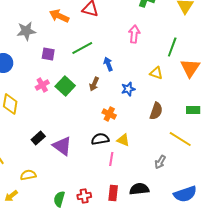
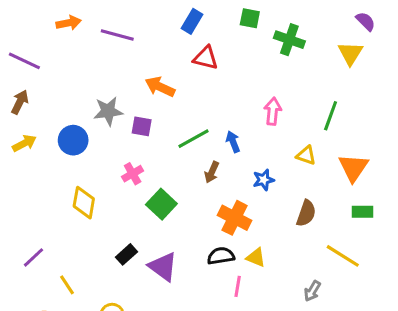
orange arrow: (59, 16) -> (160, 87), moved
gray star: (26, 31) -> (108, 111), moved
pink arrow: (134, 34) -> (273, 111), moved
green line: (82, 48) -> (193, 139), moved
orange triangle: (190, 68) -> (353, 168), moved
green square: (65, 86) -> (161, 204), moved
orange cross: (109, 114) -> (235, 218), size x1.5

